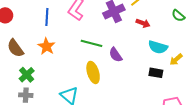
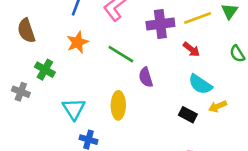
orange star: (46, 46) -> (78, 42), moved
yellow ellipse: (93, 72) -> (118, 105), moved
green cross: (27, 75) -> (45, 70), moved, turned -35

